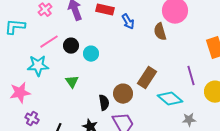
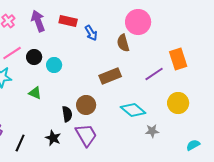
purple line: (191, 76) -> (154, 74), moved, turned 72
brown rectangle: (147, 78) -> (110, 76), moved, turned 35
green triangle: (72, 82) -> (35, 93), turned -32

